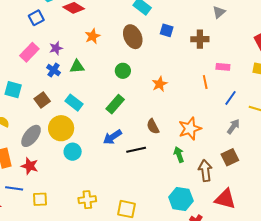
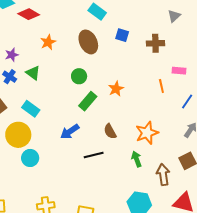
green triangle: (77, 67) -> (33, 73), turned 42
green rectangle: (115, 104) -> (88, 101), moved
blue arrow: (112, 137) -> (70, 132), moved

